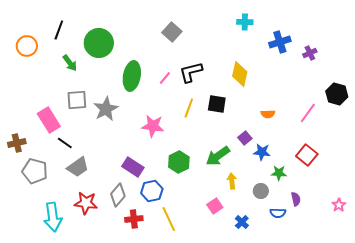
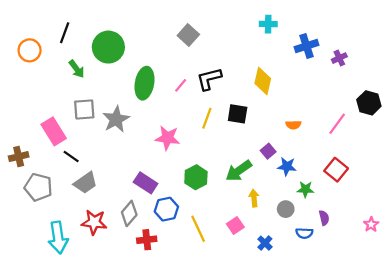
yellow line: (169, 219) -> (198, 229), moved

